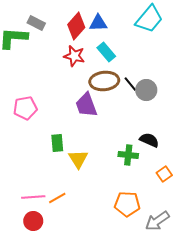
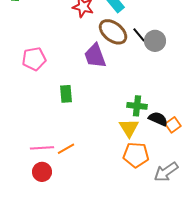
brown ellipse: (104, 81) -> (113, 32), turned 44
black semicircle: (149, 140) -> (158, 119), moved
yellow triangle: (78, 159) -> (129, 128), moved

